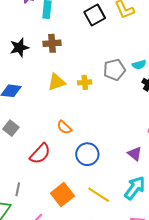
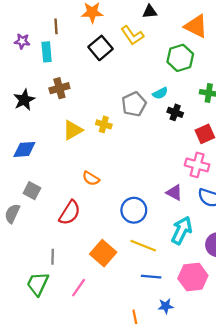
yellow cross: (85, 82) -> (104, 124), turned 32
blue circle: (87, 154) -> (134, 210), moved

